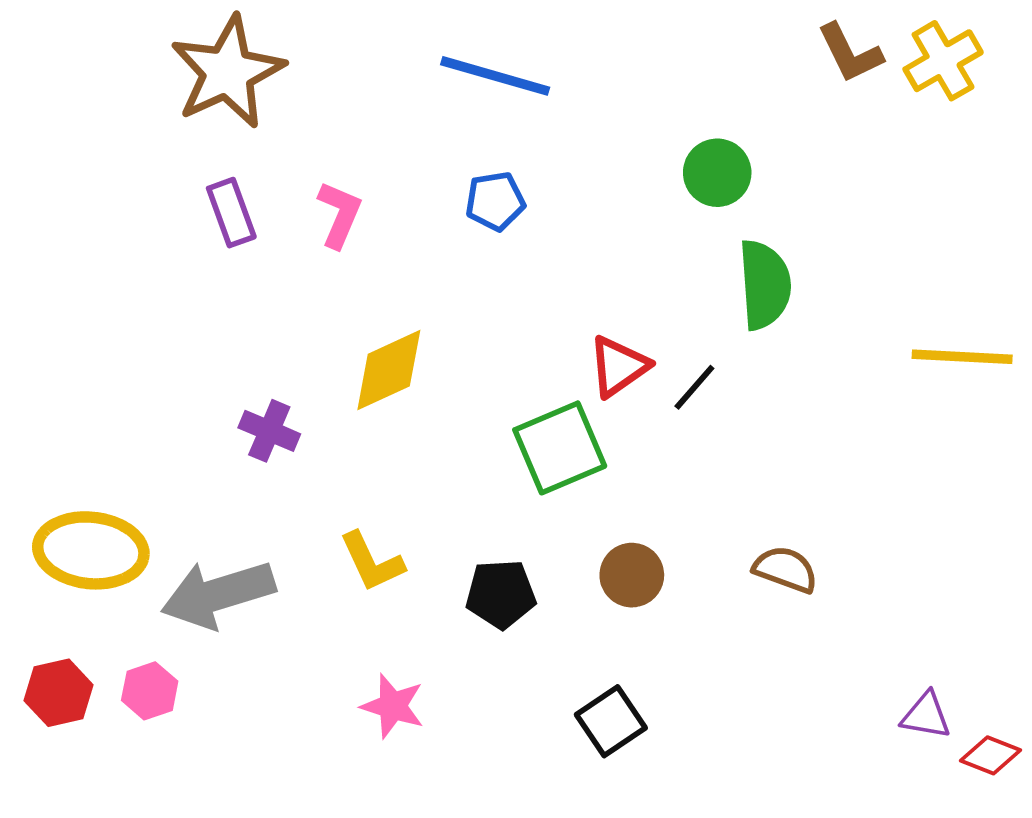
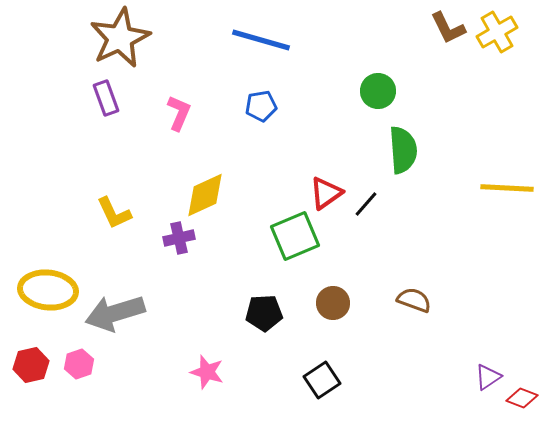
purple rectangle: (231, 213) -> (106, 98), moved
purple cross: (269, 431) -> (179, 238), moved, turned -36
yellow L-shape: (372, 562) -> (114, 213), moved
purple triangle: (926, 716) -> (488, 377), turned -44

